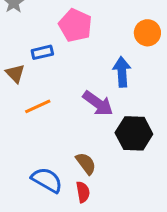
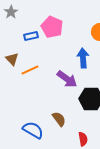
blue rectangle: (42, 52) -> (31, 36), moved
orange line: (38, 106) -> (30, 70), moved
red semicircle: (83, 192) -> (83, 139), moved

